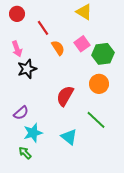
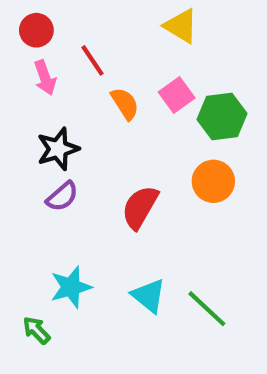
pink arrow: (17, 49) -> (45, 78), moved
purple semicircle: (21, 113) -> (62, 196), moved
green line: (96, 120) -> (207, 309), moved
green arrow: (25, 153) -> (36, 330), moved

